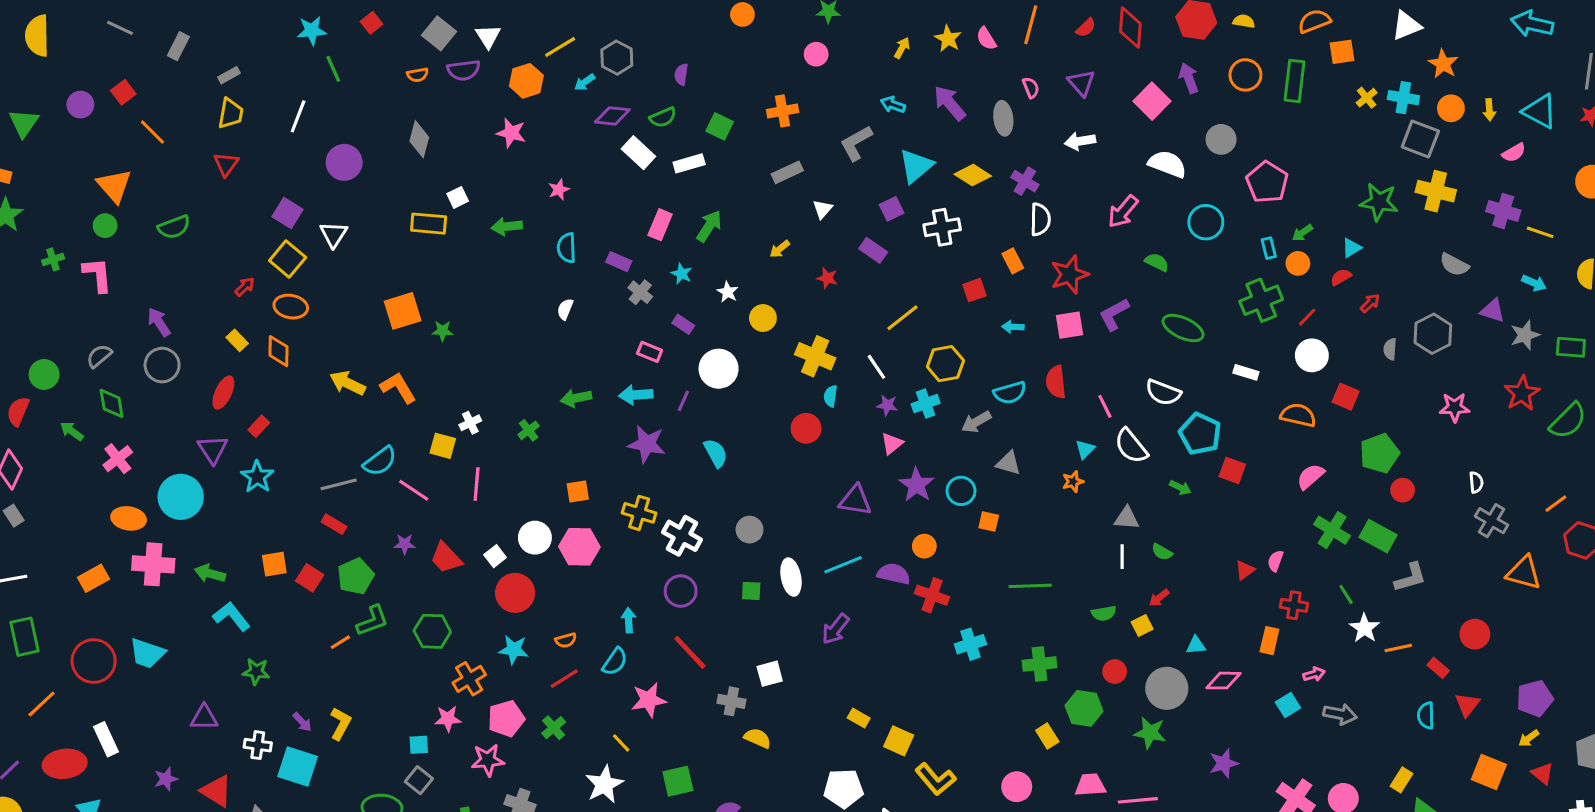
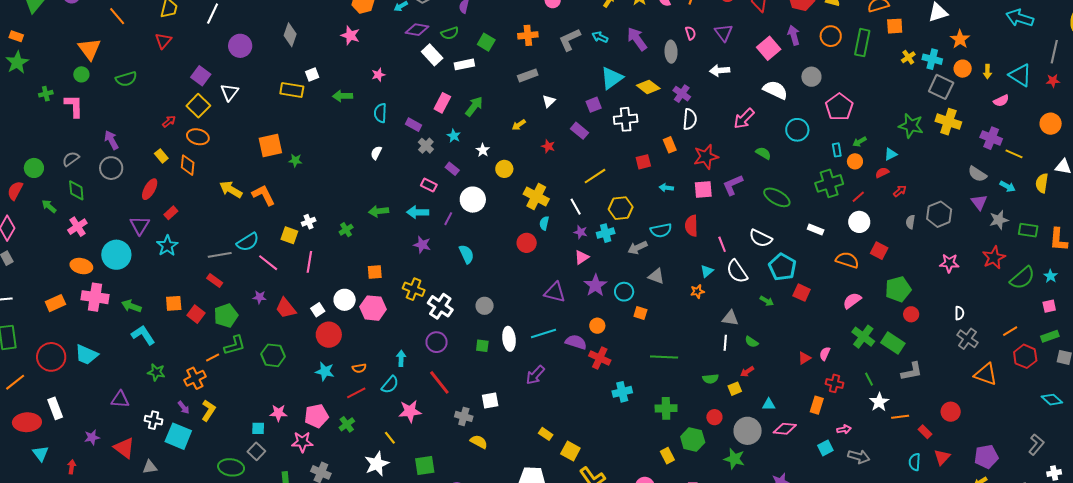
gray L-shape: (856, 143) -> (570, 40), moved
gray semicircle: (1454, 265) -> (977, 174), moved
purple triangle: (1493, 311) -> (979, 202), turned 30
purple star: (647, 444) -> (422, 245), size x0.7
orange cross: (469, 679) -> (195, 378), moved

